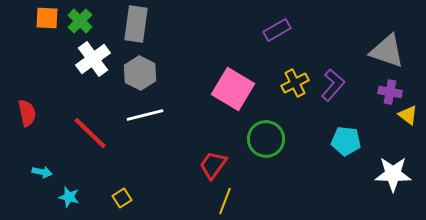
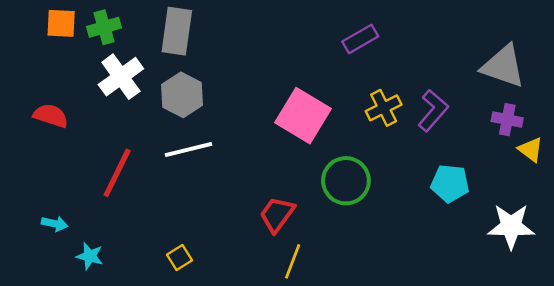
green cross: (80, 21) -> (104, 27), turned 30
red semicircle: (27, 113) -> (51, 116), moved, turned -60
red line: (90, 133) -> (117, 173), turned 72
yellow square: (122, 198) -> (179, 257), moved

